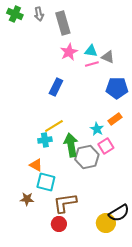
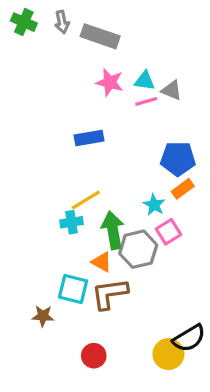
gray rectangle: (63, 23) -> (100, 36), turned -55
pink star: (69, 52) -> (110, 82), turned -30
blue rectangle: (56, 87) -> (89, 138), turned 54
blue pentagon: (117, 88) -> (178, 159), moved
orange triangle: (36, 165) -> (102, 262), moved
brown L-shape: (65, 203) -> (110, 294), moved

